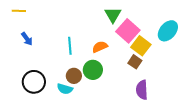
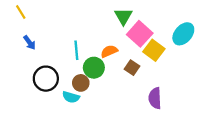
yellow line: (19, 11) -> (21, 12), turned 56
brown square: (135, 62) -> (132, 68), moved
green circle: (93, 70) -> (94, 68), moved
black circle: (34, 82) -> (46, 79), moved

